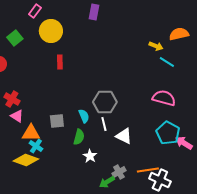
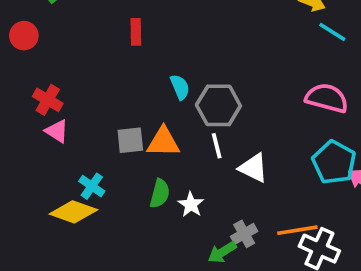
cyan semicircle: (84, 116) -> (180, 87), moved
orange triangle: (31, 133) -> (163, 142), moved
green semicircle: (79, 137) -> (160, 193), moved

